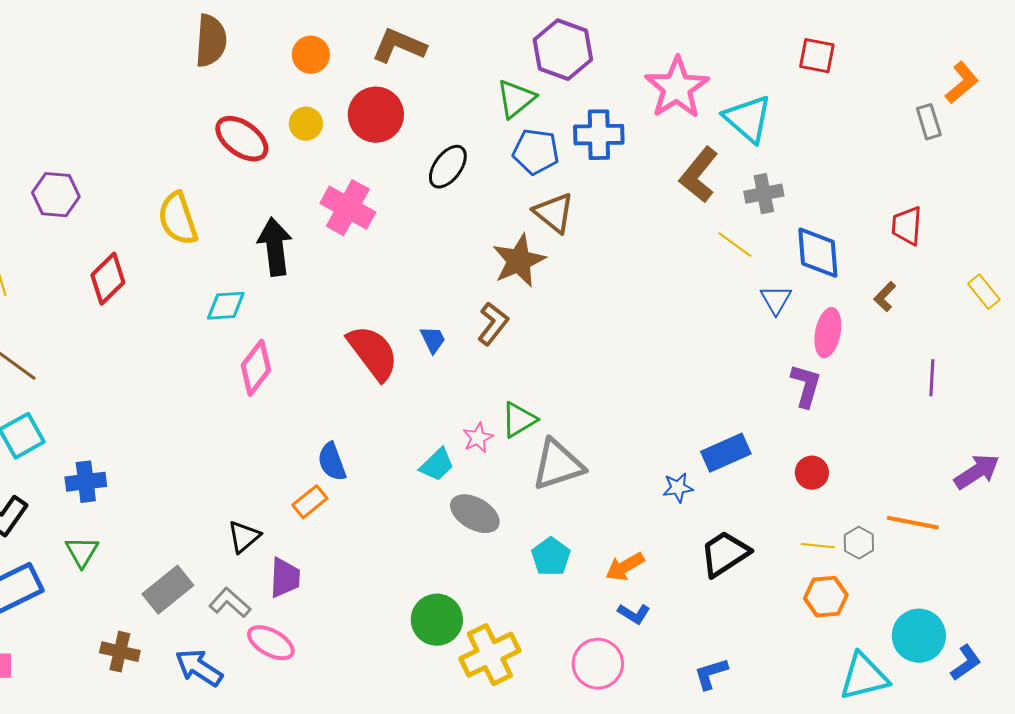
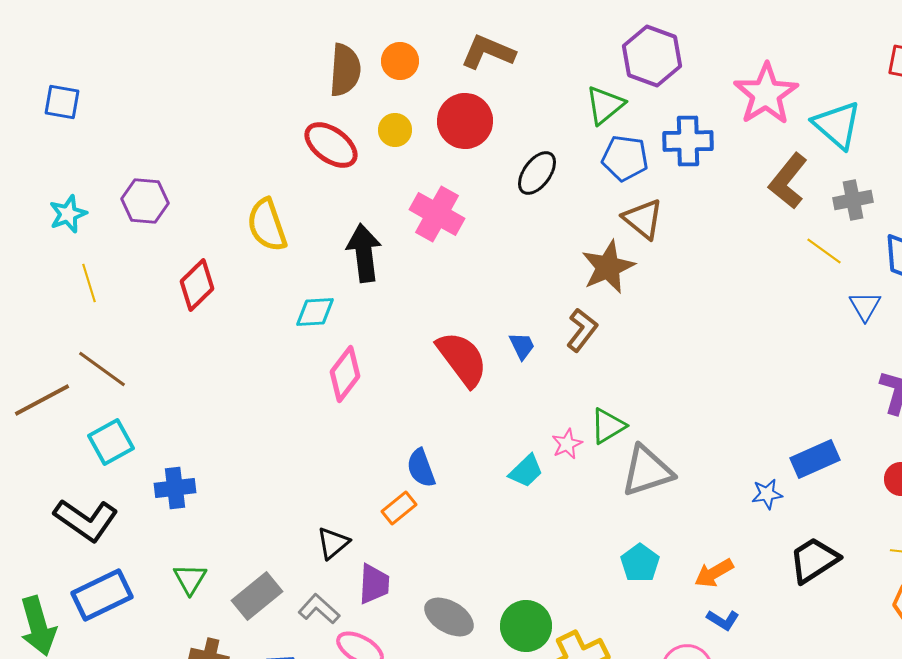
brown semicircle: (211, 41) -> (345, 70), moved
gray ellipse: (475, 514) -> (449, 617), moved
green triangle: (82, 552) -> (190, 579), moved

